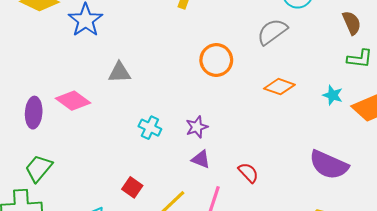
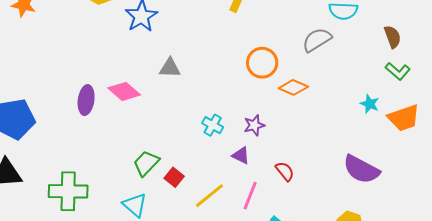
green L-shape: (360, 59) -> (398, 71), turned 30
orange diamond: (279, 87) -> (293, 87), moved
purple star: (197, 127) -> (254, 125), moved
cyan cross: (150, 128) -> (213, 125), moved
green trapezoid: (39, 168) -> (146, 163), moved

